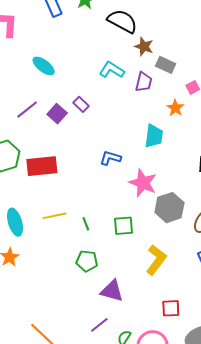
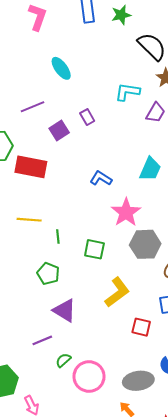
cyan L-shape: (112, 70) -> (127, 92), turned -40
purple square: (57, 114) -> (59, 131), moved
red square: (171, 308) -> (141, 327), moved

